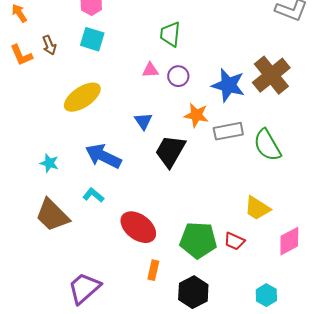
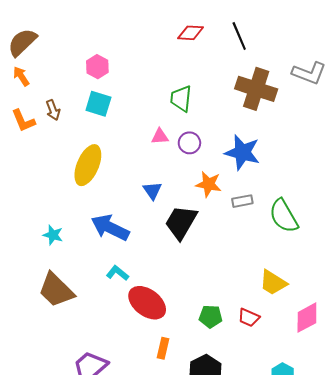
brown cross: (271, 75) -> (256, 89), moved, turned -33
yellow ellipse: (82, 97) -> (88, 165), turned -33
gray rectangle: (228, 131) -> (242, 201), size x0.7
cyan L-shape: (93, 195) -> (117, 273), moved
green pentagon: (198, 240) -> (211, 316), size x0.6

